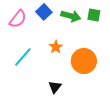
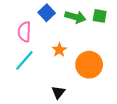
pink semicircle: (18, 19) -> (24, 32), moved, turned 144

